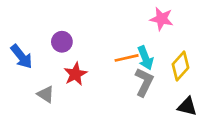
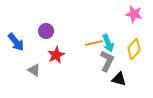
pink star: (162, 19) -> (134, 14), moved
black triangle: (187, 106) -> (119, 79), moved

